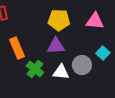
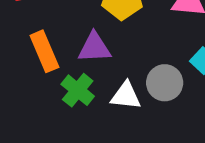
purple triangle: (56, 46) -> (94, 48), moved

